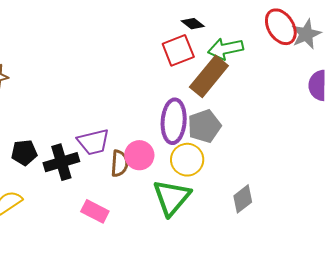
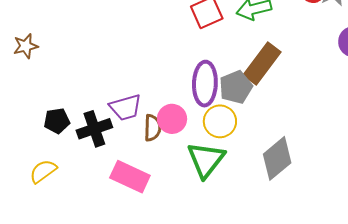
brown rectangle: (209, 76) -> (262, 63), moved
gray diamond: (243, 199) -> (277, 158), size x1.5
pink rectangle: (95, 211) -> (130, 177), size x1.4

